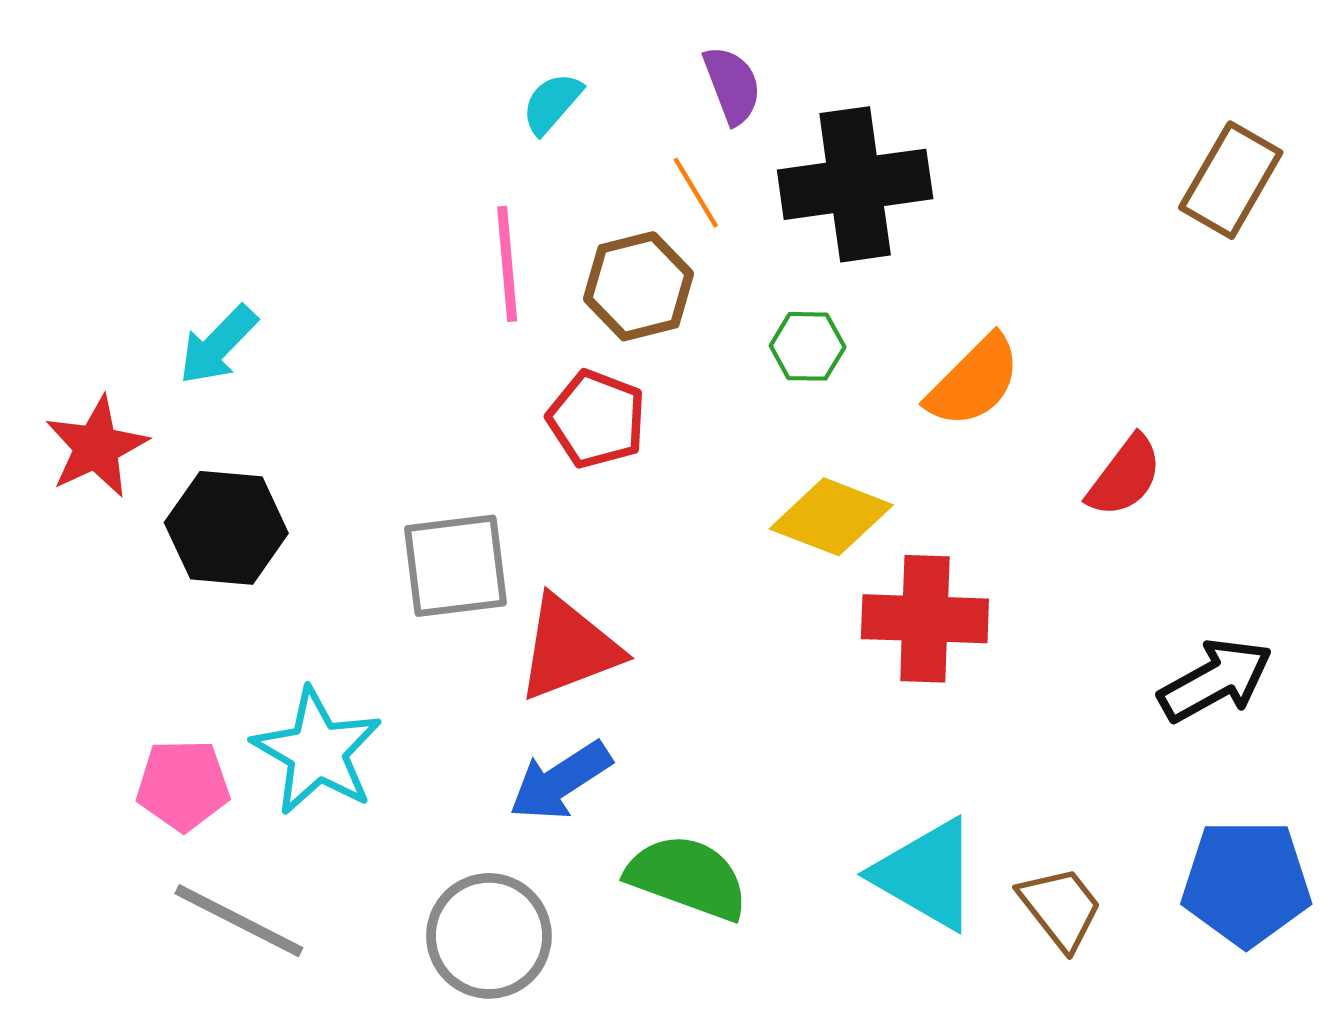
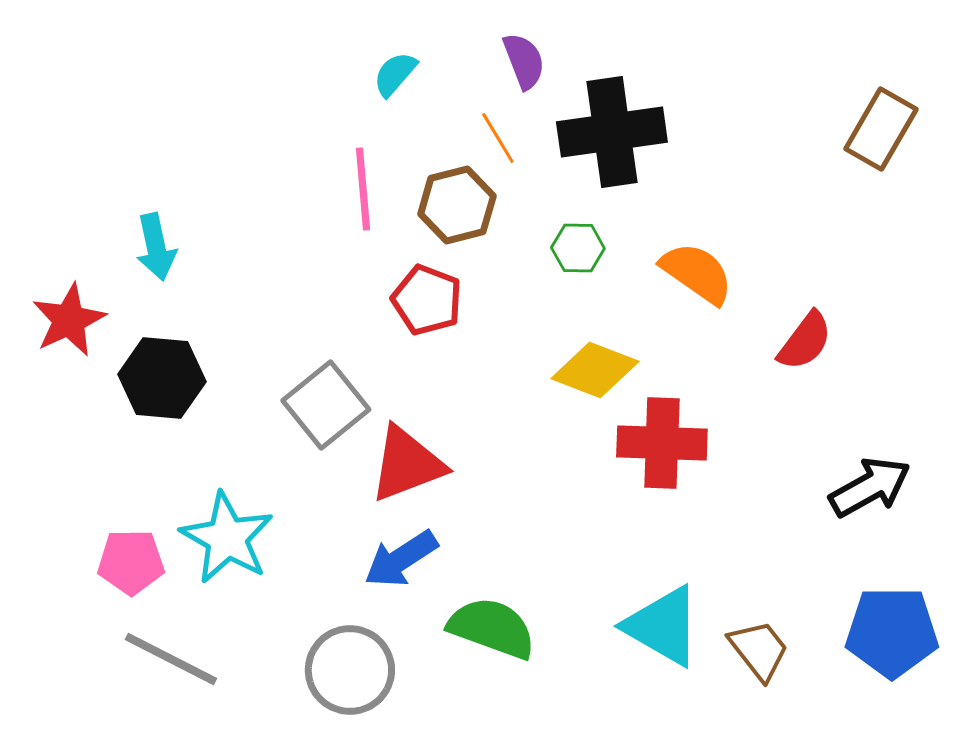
cyan arrow: (218, 345) -> (156, 247), turned -56
orange semicircle: (974, 381) -> (697, 273), turned -100
gray square: (455, 566) -> (326, 405), turned -32

